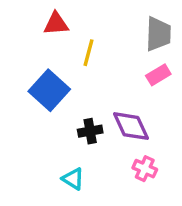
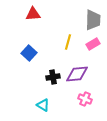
yellow line: (88, 53) -> (68, 42), moved
blue square: (49, 90) -> (29, 53), size x0.7
purple diamond: (131, 126) -> (77, 74), turned -70

